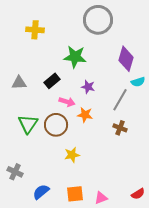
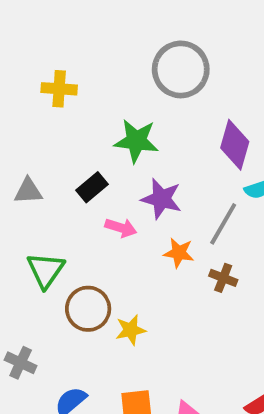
purple star: (88, 87) -> (161, 199), size x1.5
orange star: (85, 115) -> (179, 253), moved
brown circle: (56, 125) -> (88, 309), moved

